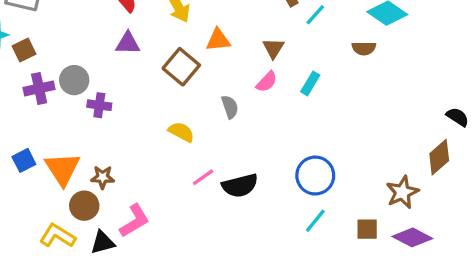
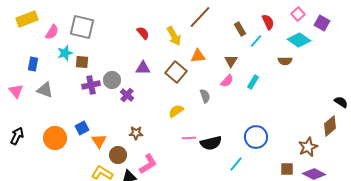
purple triangle: (128, 43) -> (143, 68), moved
brown square: (24, 50) -> (82, 62), turned 32
purple cross: (99, 105) -> (127, 95), turned 32
yellow semicircle: (181, 132) -> (176, 111), turned -63
orange triangle: (62, 169) -> (99, 141), moved, size x0.7
brown star: (103, 177) -> (136, 133), moved
pink line: (203, 177) -> (189, 138), turned 32
cyan line: (315, 221) -> (236, 164), moved

